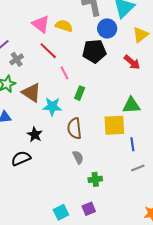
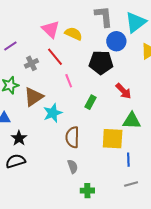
gray cross: (17, 59) -> (31, 63), moved
red arrow: (132, 62) -> (123, 91), moved
brown triangle: (31, 93) -> (34, 97), turned 45
green rectangle: (80, 93) -> (91, 102), moved
cyan star: (52, 107) -> (53, 113), turned -30
black star: (35, 135) -> (19, 138), moved

